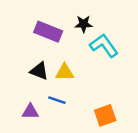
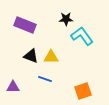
purple rectangle: (48, 32) -> (25, 25), moved
purple triangle: (30, 112) -> (13, 87), moved

